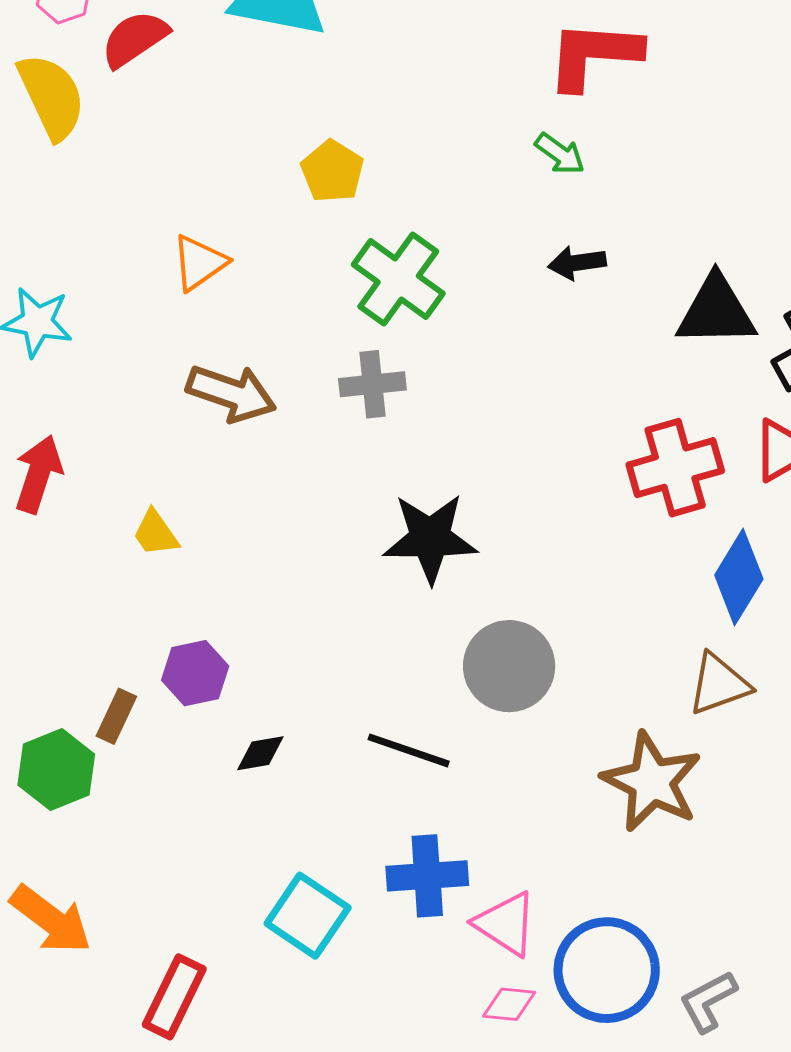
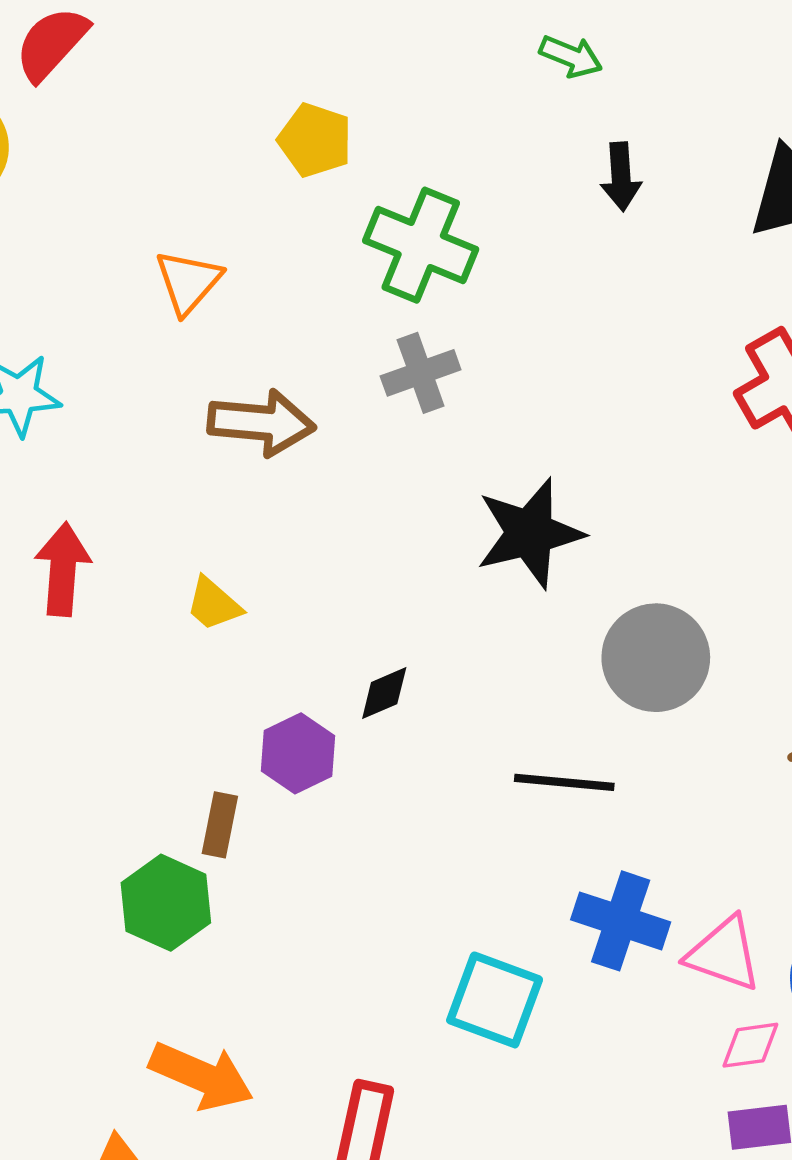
black arrow: (577, 263) -> (621, 177), turned -72
black diamond: (260, 753) -> (384, 693), moved
blue cross: (427, 876) -> (621, 921), turned 36

